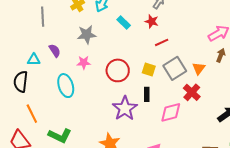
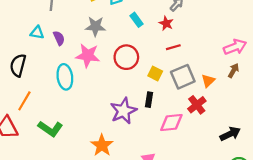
cyan triangle: (34, 60) -> (37, 33), moved
pink star: (84, 63) -> (88, 56), size x1.6
red circle: (118, 70) -> (126, 57), moved
orange line: (32, 114) -> (24, 101), turned 48

